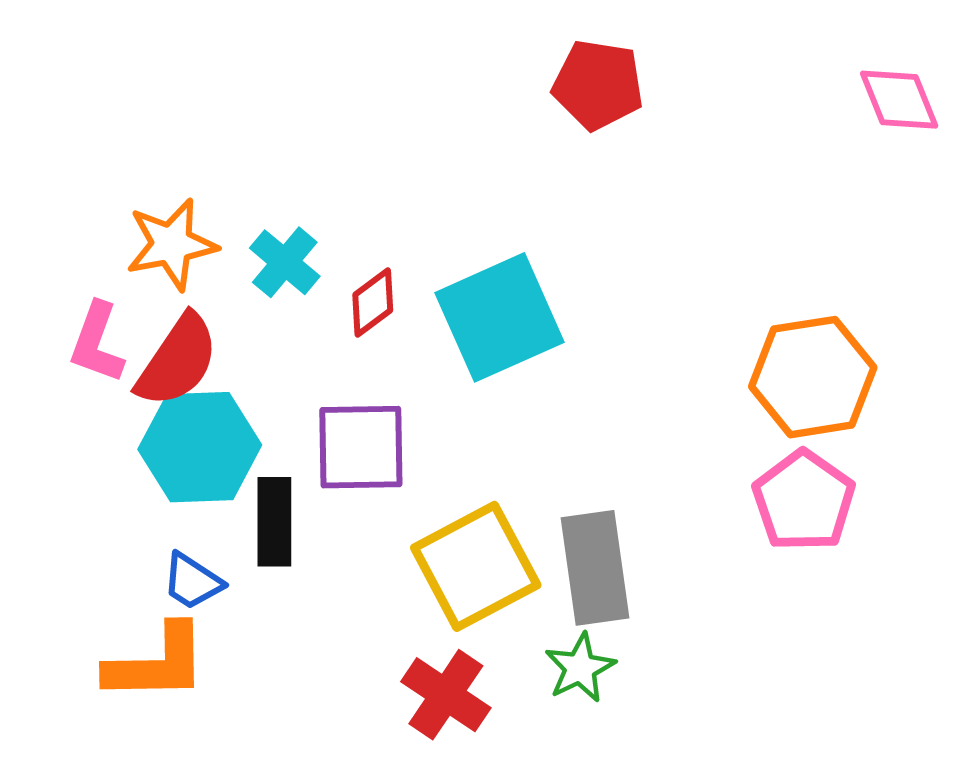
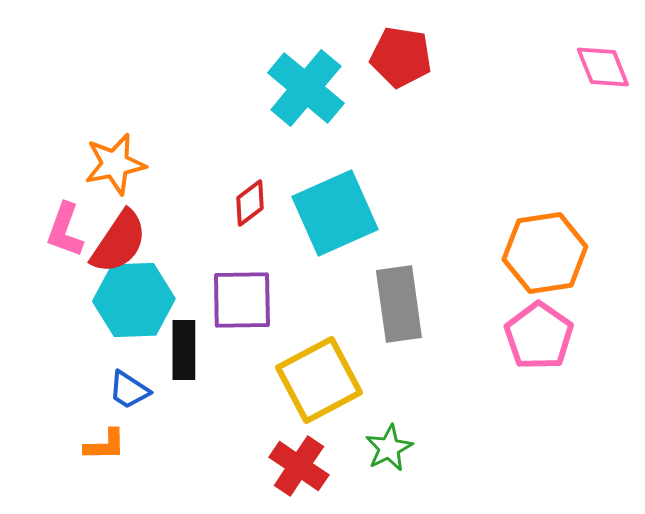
cyan cross: (285, 262) -> (306, 88), moved, size x1.6
gray rectangle: (595, 568) -> (399, 304), moved
orange L-shape: (157, 663) -> (105, 445), size x0.6

